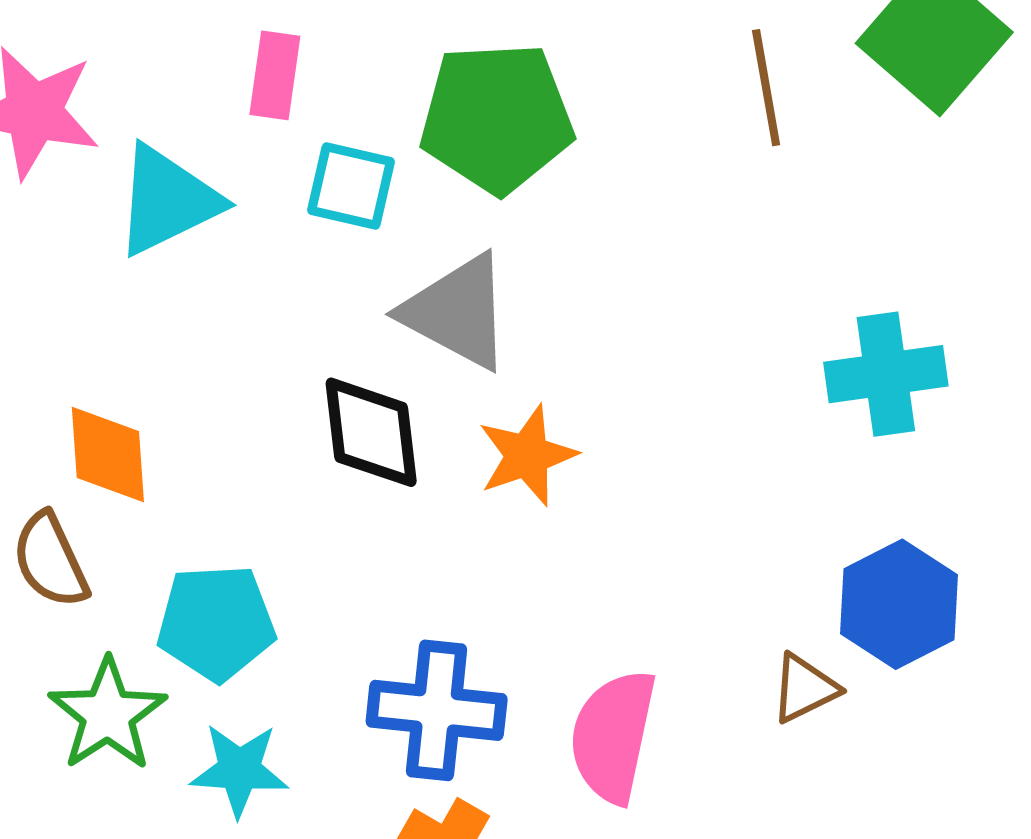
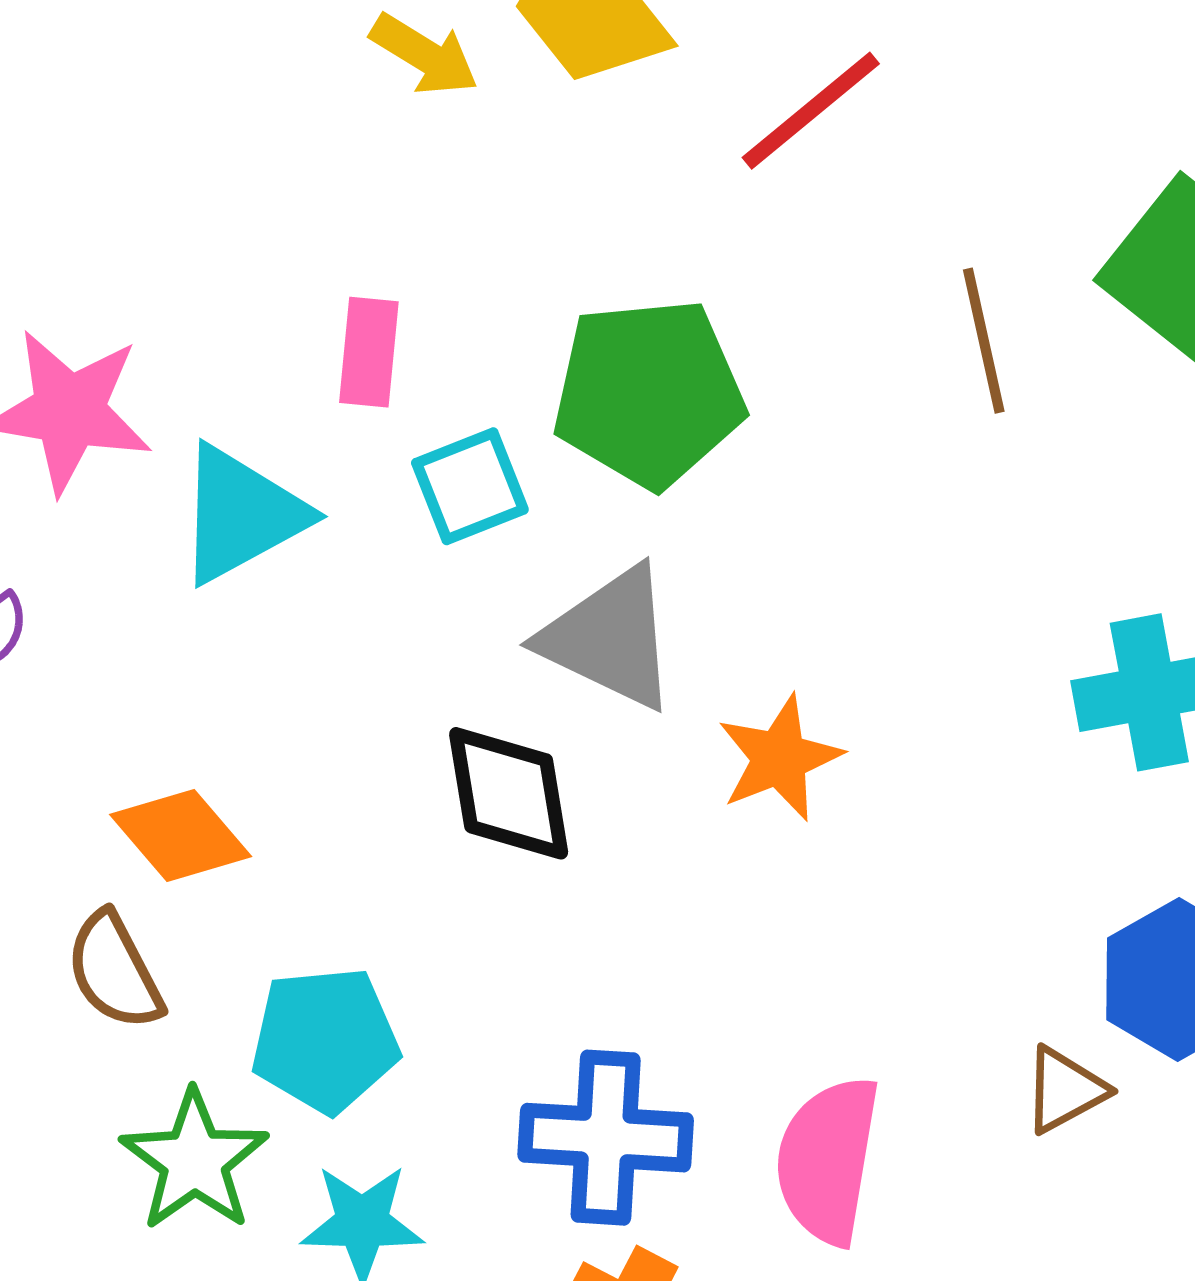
cyan square: (351, 186) -> (470, 486), turned -32
orange diamond: (108, 455) -> (181, 836), turned -34
orange star: (527, 455) -> (780, 758), moved

